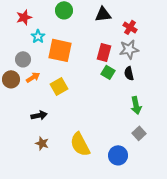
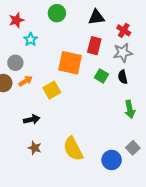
orange square: (60, 50) -> (70, 63), moved
red rectangle: (104, 52) -> (94, 46), moved
gray square: (139, 133) -> (133, 148), moved

